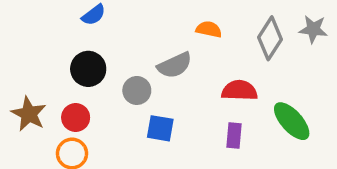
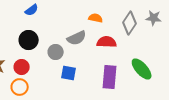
red semicircle: (239, 90) -> (107, 42), moved
purple rectangle: (234, 135) -> (110, 77), size x1.6

